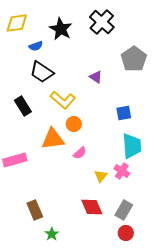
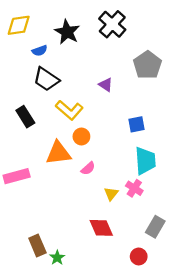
brown rectangle: (35, 210) -> (37, 245), moved
gray rectangle: (124, 210) -> (155, 227), moved

